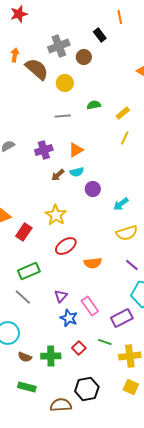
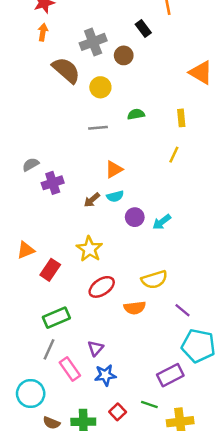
orange arrow: (15, 55) -> (43, 32), moved
yellow rectangle: (123, 113) -> (181, 118), moved, turned -56
purple cross: (44, 150) -> (53, 183), moved
cyan arrow: (121, 204) -> (162, 222), moved
yellow semicircle: (127, 233) -> (154, 280), moved
gray line: (23, 297) -> (49, 349), turned 72
pink rectangle: (90, 306) -> (70, 369), moved
blue star: (69, 318) -> (105, 375), turned -30

